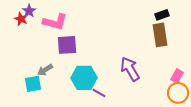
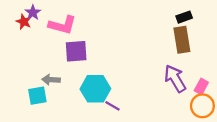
purple arrow: (130, 69) -> (175, 79), moved
gray arrow: (45, 70) -> (51, 80), turned 35

